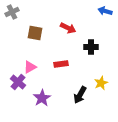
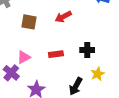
red arrow: (68, 28) -> (63, 17), turned 126
black cross: (91, 47) -> (87, 50), moved

